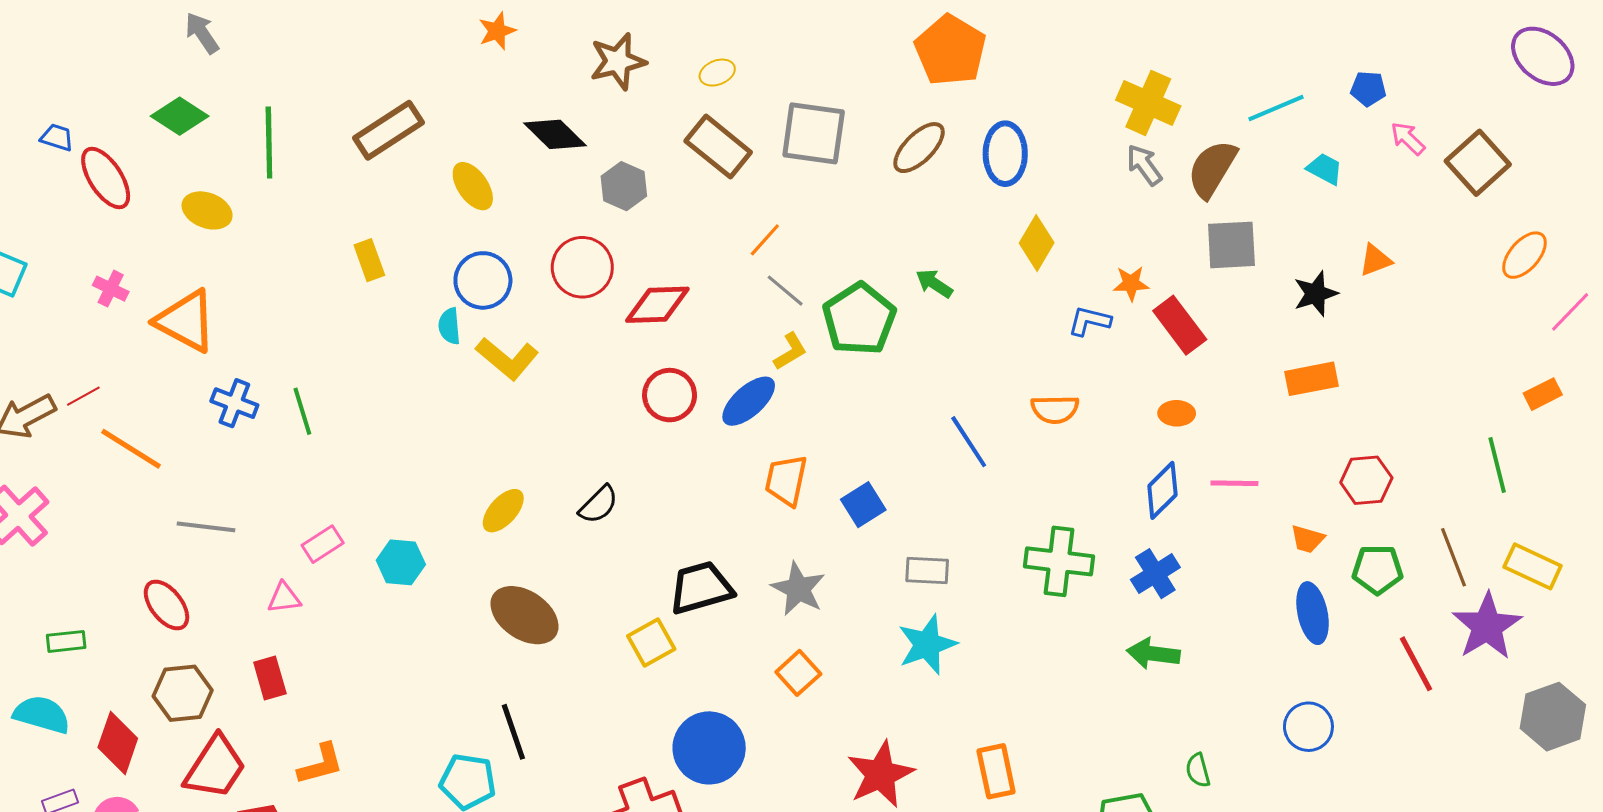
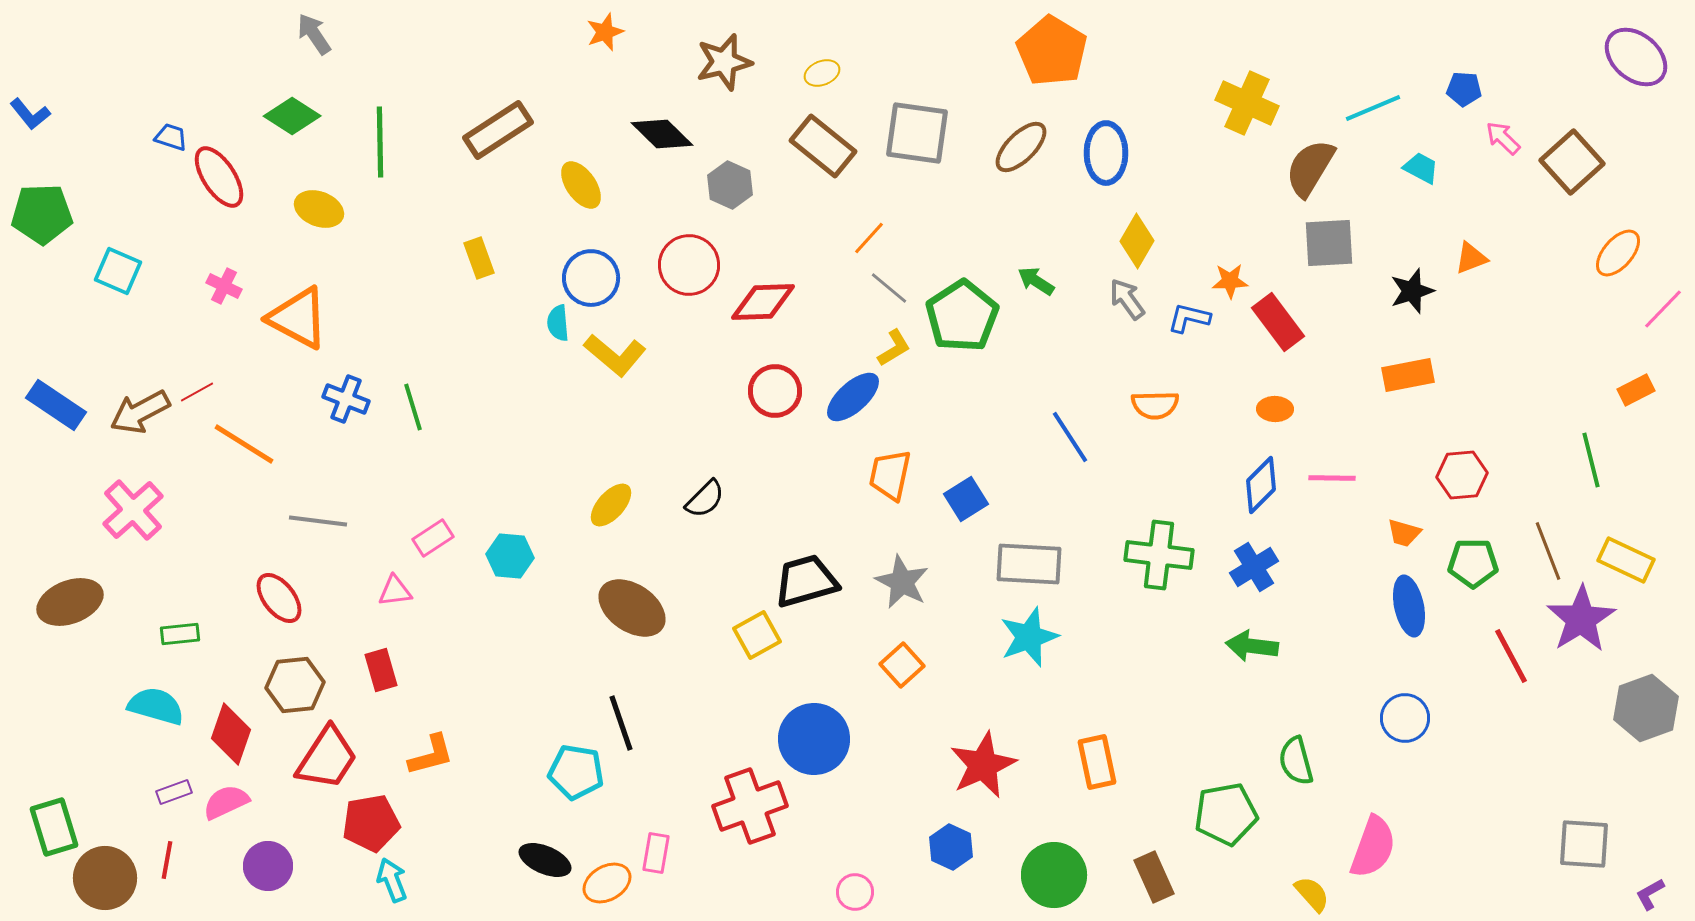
gray arrow: (1144, 165) -> (1127, 299), moved
gray rectangle: (927, 571) -> (1029, 564), size x1.5
green semicircle: (1198, 770) -> (1296, 761), size x1.4

